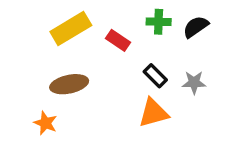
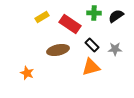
yellow rectangle: (71, 28) -> (42, 17), size x0.6
red rectangle: (118, 40) -> (70, 24), size x1.5
brown ellipse: (69, 84) -> (58, 50), moved

